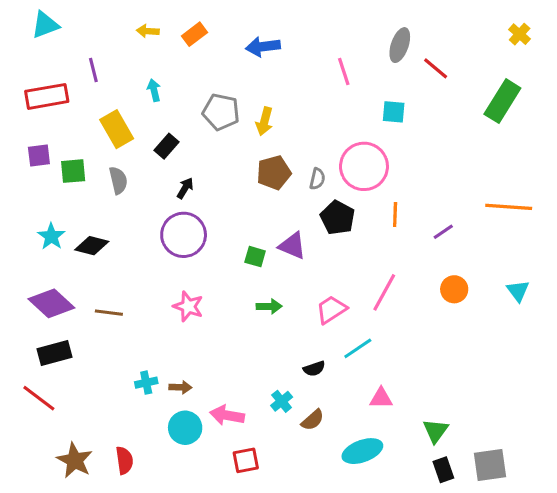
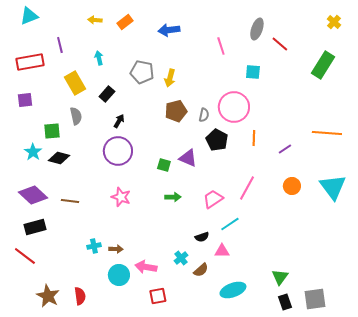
green square: (73, 171) -> (52, 131), moved
cyan triangle: (518, 291) -> (333, 187), size x1.8
pink triangle: (381, 398) -> (222, 251), moved

